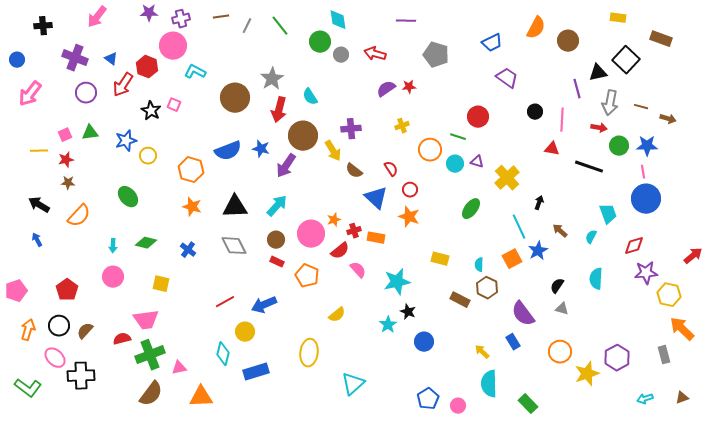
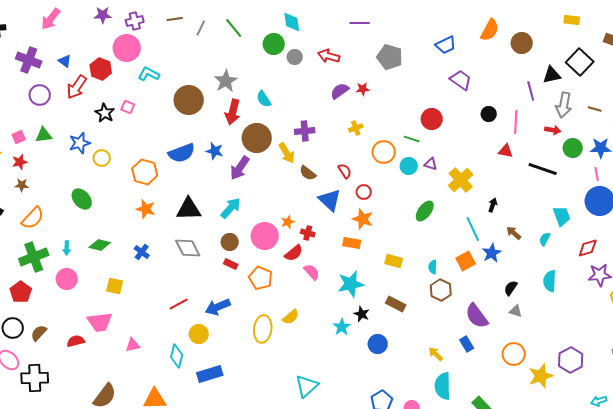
red cross: (354, 231) -> (308, 233), turned 32
orange rectangle: (376, 238) -> (352, 243), moved
brown rectangle: (460, 300) -> (396, 304), moved
yellow ellipse: (309, 353) -> (263, 329), moved
green cross: (150, 355) -> (34, 257), moved
pink triangle: (179, 368) -> (133, 345), moved

